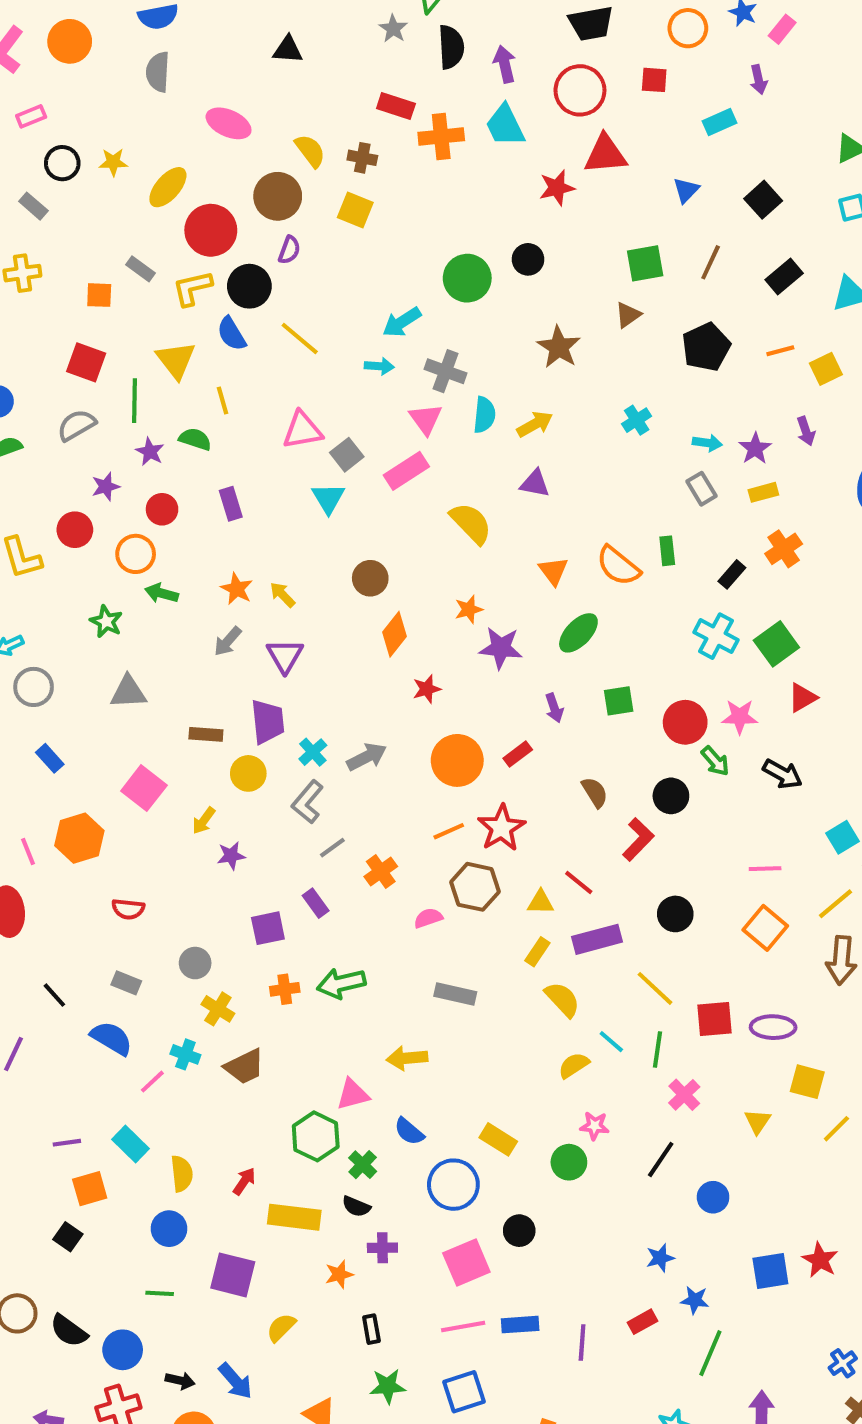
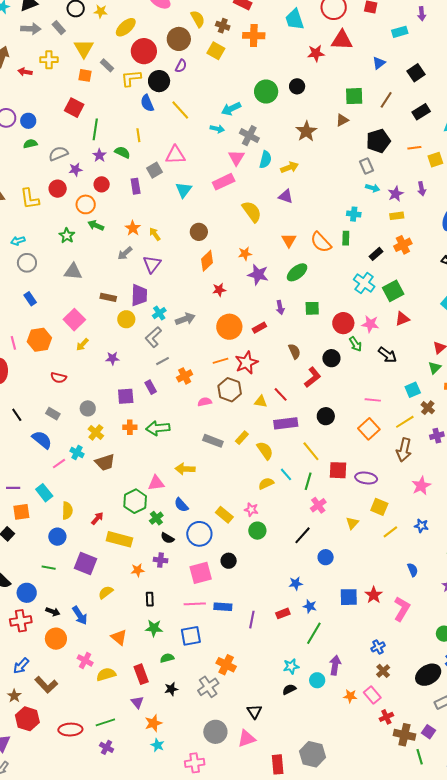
orange cross: (441, 136) -> (254, 36), moved
yellow triangle: (176, 360) -> (84, 48), moved
cyan cross: (637, 420) -> (354, 214), moved, turned 32
gray semicircle: (77, 425) -> (58, 154), moved
gray square: (347, 455) -> (154, 170), moved
gray rectangle: (701, 489) -> (366, 166), moved
yellow arrow: (204, 821) -> (82, 344), moved
yellow rectangle: (537, 952) -> (242, 438), moved
pink star: (595, 1126) -> (251, 510), moved
black semicircle: (356, 1206) -> (167, 538), moved

